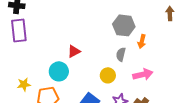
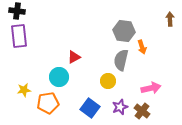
orange arrow: (142, 41) -> (142, 47), turned -32
gray semicircle: (121, 54) -> (121, 60), size x1.5
pink arrow: (143, 74) -> (151, 88), moved

